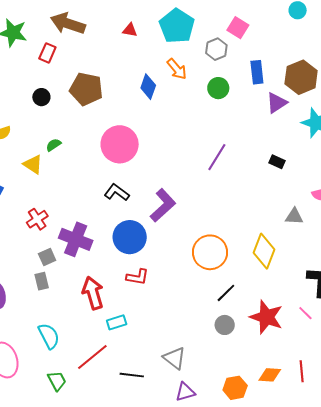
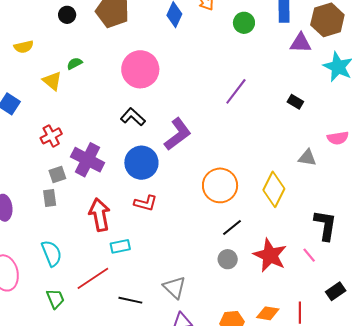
purple triangle: (277, 103) -> (301, 43), turned 30

